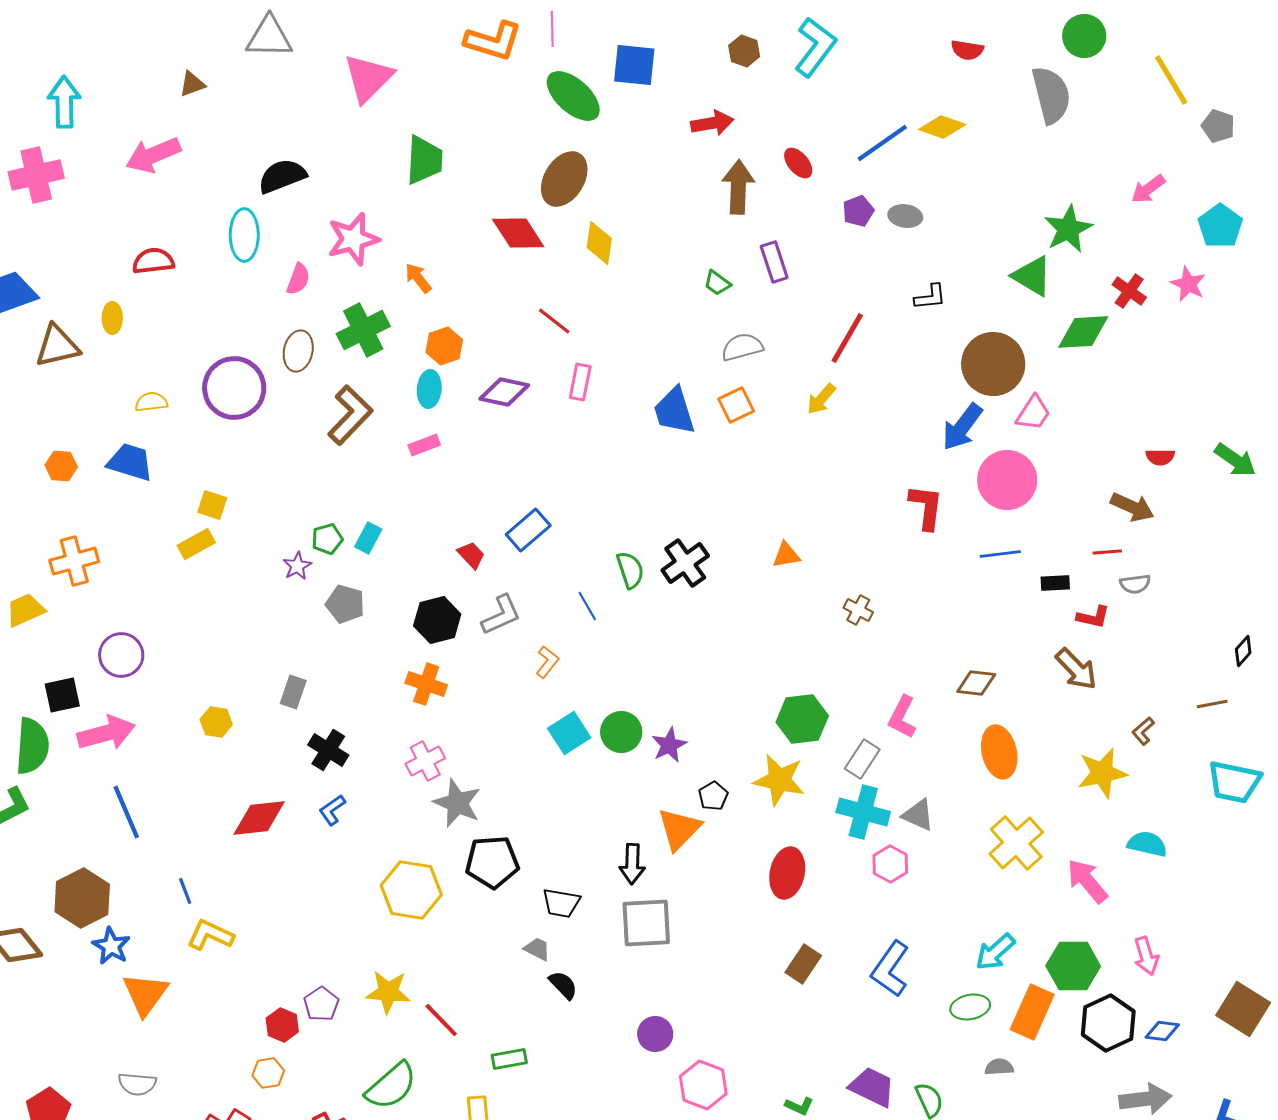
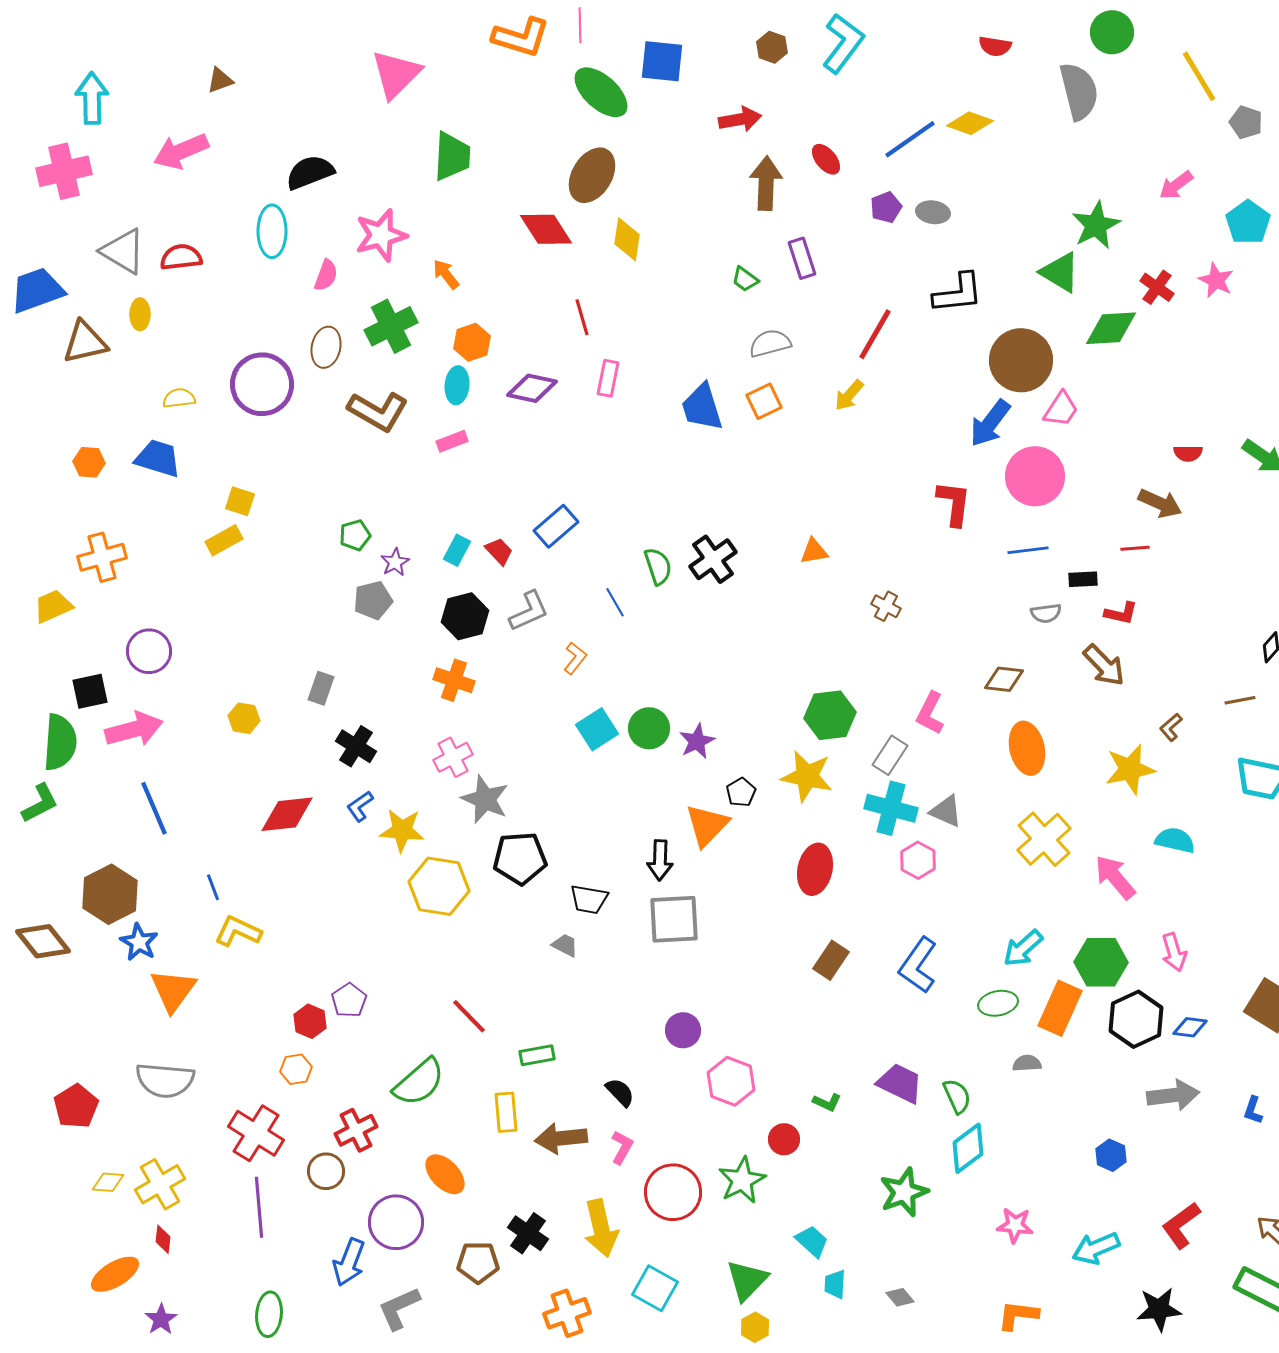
gray triangle: (269, 37) -> (123, 251), moved, turned 30
black L-shape: (930, 297) -> (958, 293), size x1.6
red line: (554, 321) -> (582, 317), turned 36
brown L-shape: (350, 415) -> (378, 411), turned 76
cyan rectangle: (368, 538) -> (457, 550), moved
purple star: (297, 566) -> (395, 562), moved
gray semicircle: (1135, 584) -> (1046, 613), moved
gray pentagon: (345, 604) -> (373, 600), turned -30
black semicircle: (563, 985) -> (620, 1092), moved
yellow star: (388, 992) -> (402, 830), moved
gray semicircle: (137, 1084) -> (165, 1080), size x1.5

